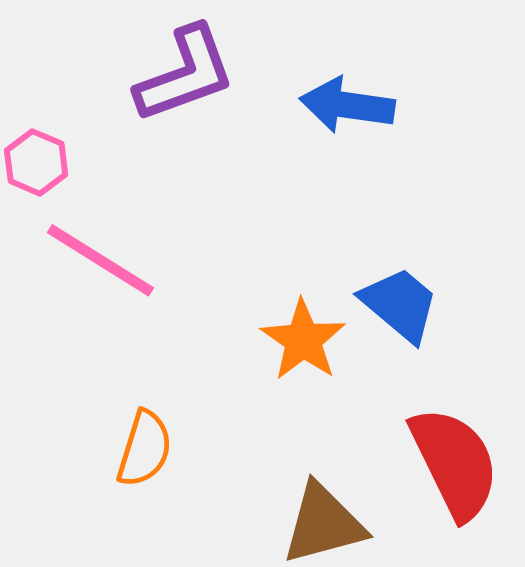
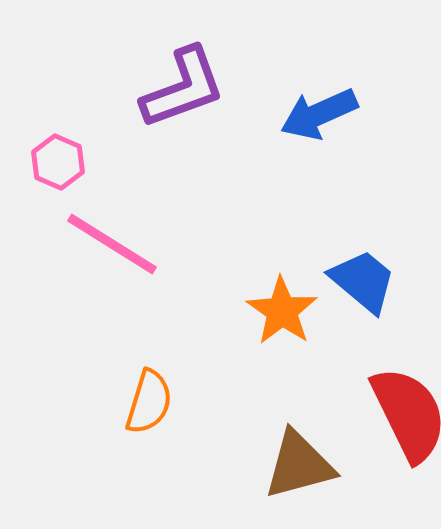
blue arrow: (347, 105) -> (319, 114), turned -32

